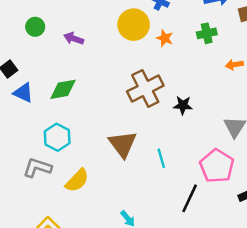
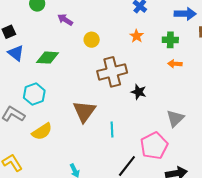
yellow circle: (134, 25) -> (92, 40), moved, size x0.6
orange arrow: (234, 65) -> (175, 64), moved

